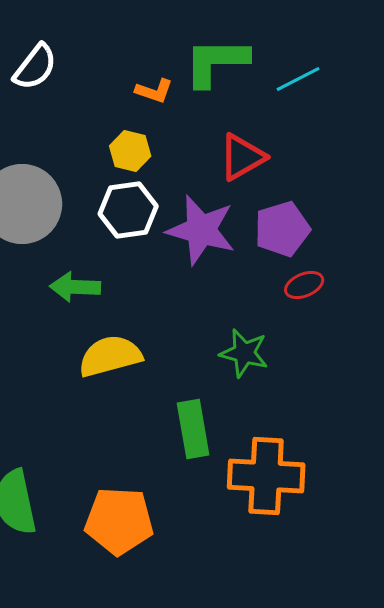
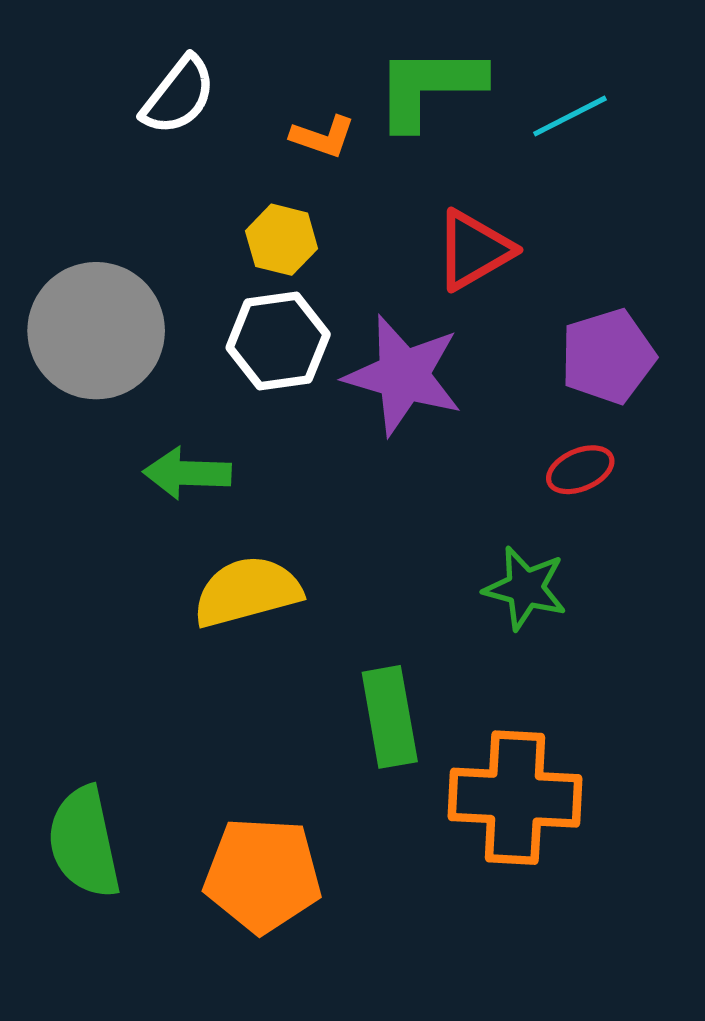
white semicircle: (35, 67) -> (179, 95), moved
purple pentagon: (282, 229) -> (608, 356), moved
green star: (244, 353) -> (525, 588), moved

